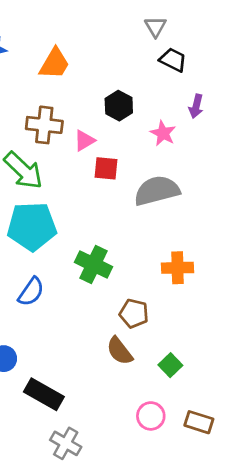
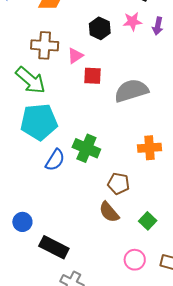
pink star: (163, 133) -> (132, 21), moved, turned -30
blue semicircle: (31, 292) -> (55, 160), moved

